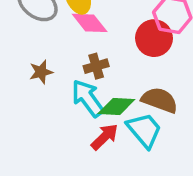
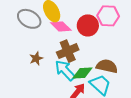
red circle: (154, 38) -> (88, 25), moved
brown cross: (96, 66) -> (68, 51), size x1.5

